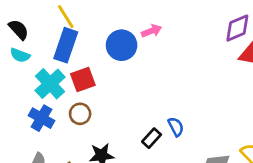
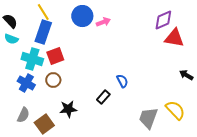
blue circle: (122, 45) -> (82, 16), moved
cyan cross: (50, 84) -> (32, 59), turned -30
blue semicircle: (176, 127) -> (122, 81), moved

